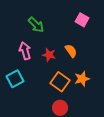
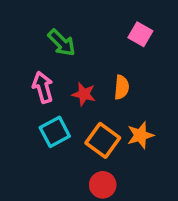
orange semicircle: (71, 51) -> (122, 87), turned 40
cyan square: (15, 79) -> (55, 132), moved

